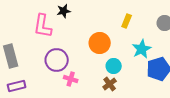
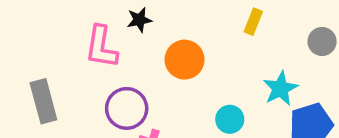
yellow rectangle: (127, 21) -> (253, 22), moved
orange circle: (100, 43) -> (185, 60), moved

